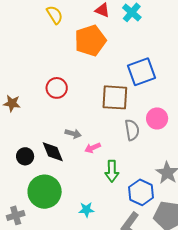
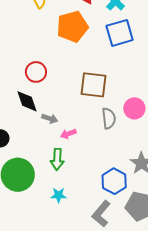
blue square: (141, 72) -> (120, 33), moved
black diamond: (53, 152) -> (27, 101), moved
green arrow: (112, 171) -> (57, 159), moved

